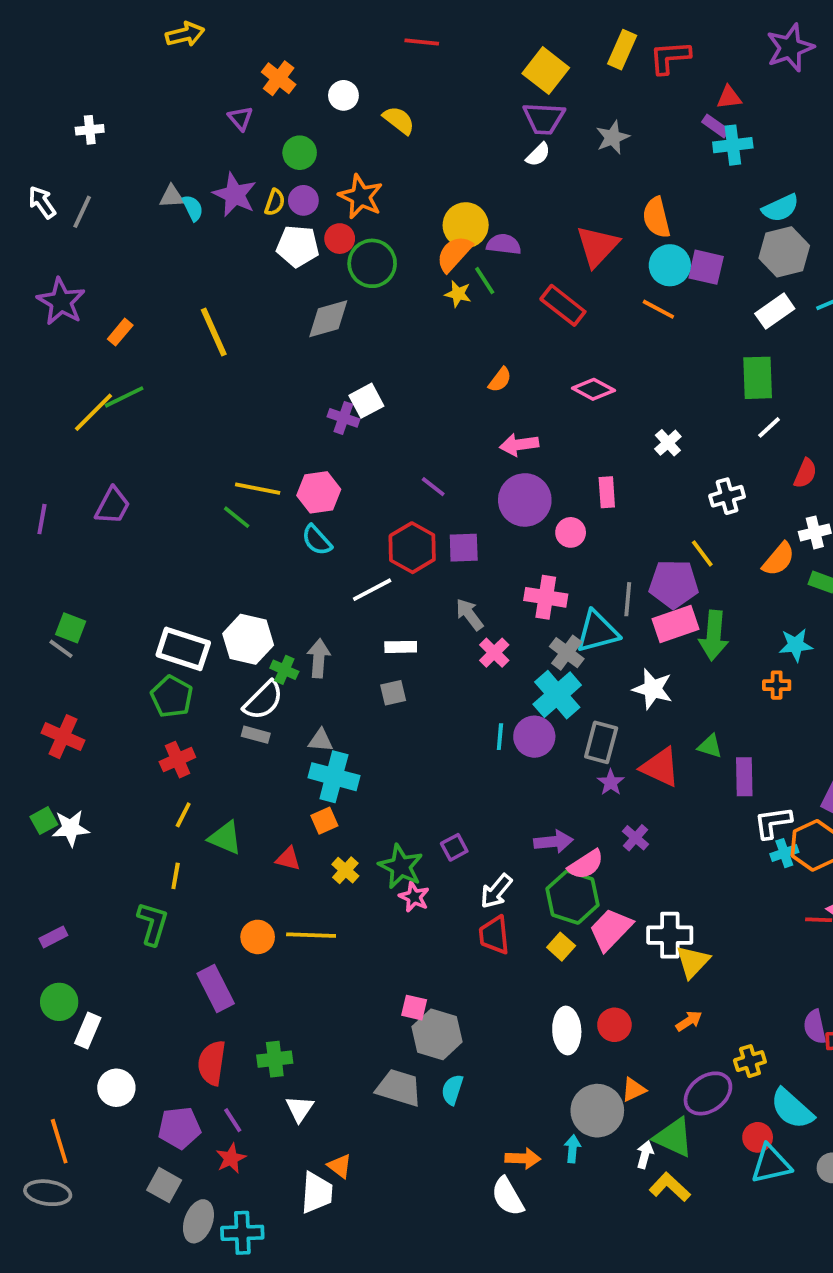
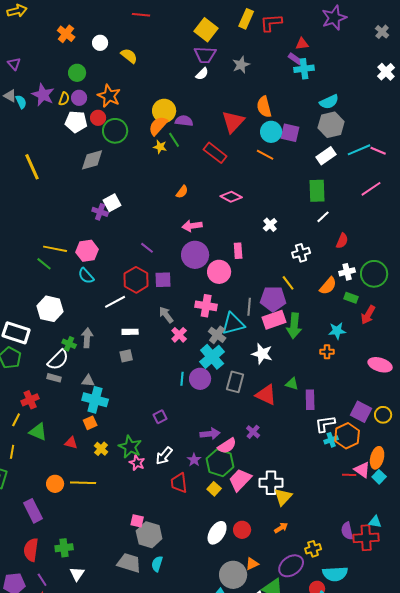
purple triangle: (240, 118) -> (14, 64), moved
gray triangle: (172, 197) -> (10, 96), turned 32
pink circle: (571, 532) -> (219, 272), size x1.5
white hexagon: (248, 639) -> (50, 309), moved
red cross: (177, 760) -> (30, 400), moved
purple star: (611, 782) -> (194, 460), moved
purple square: (454, 847) -> (160, 417), moved
white arrow: (496, 891) -> (164, 456), moved
white ellipse: (567, 1030) -> (217, 533), turned 35
cyan semicircle: (792, 1109) -> (335, 574), turned -45

